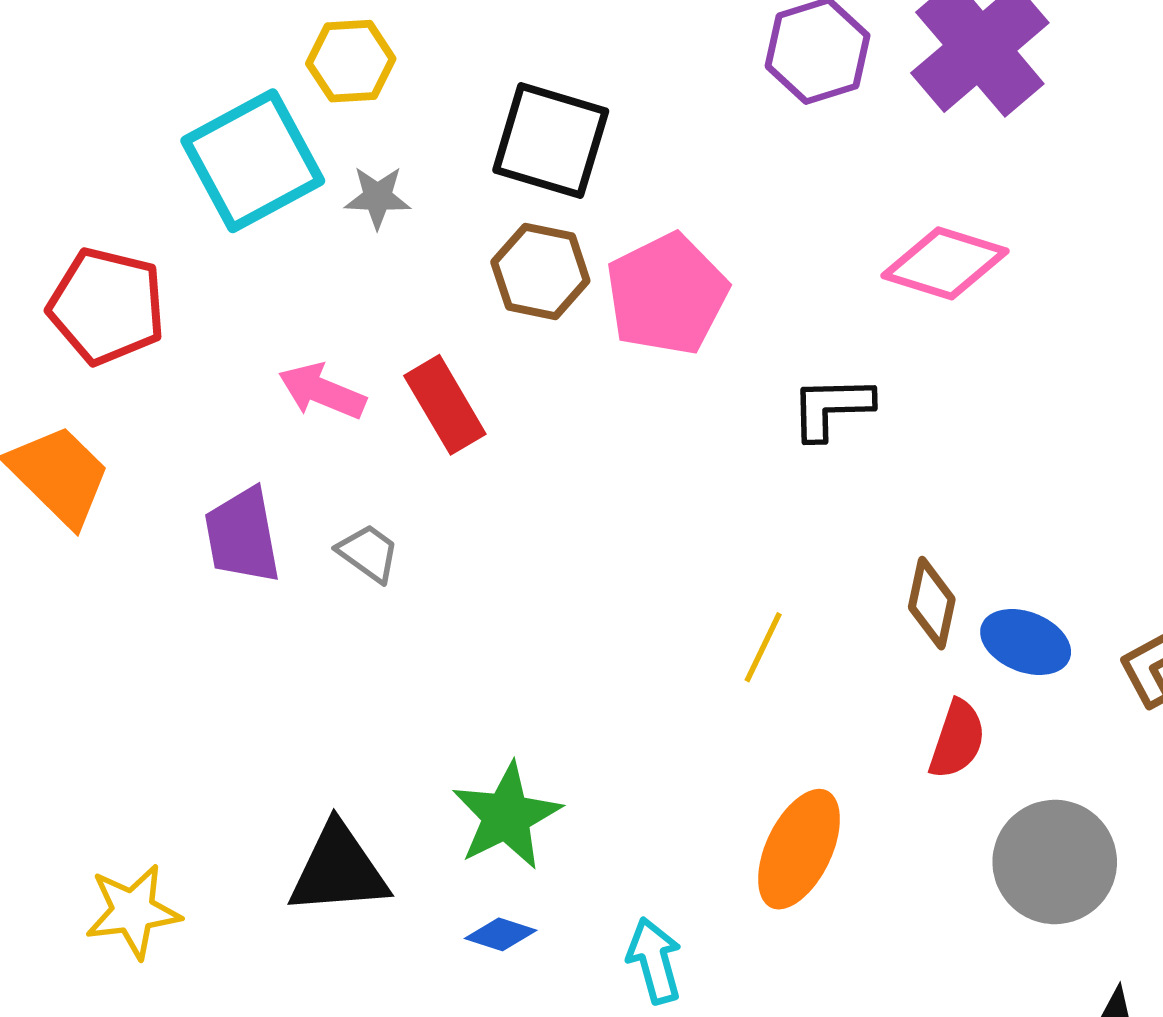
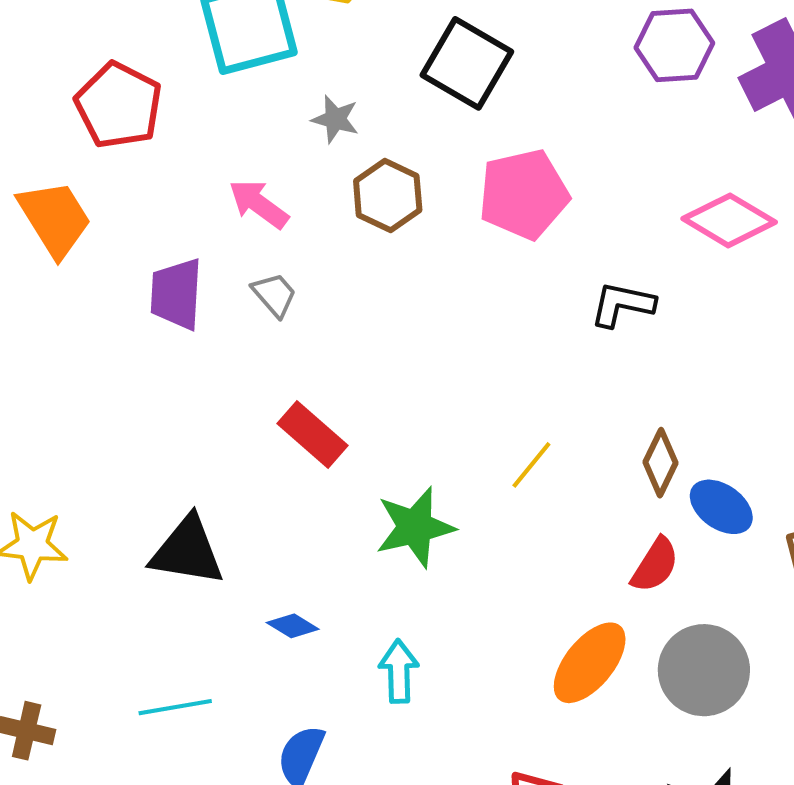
gray star: (378, 197) -> (335, 119), moved
brown hexagon: (540, 271) -> (388, 196), moved
red rectangle: (445, 405) -> (313, 435), moved, turned -32
gray trapezoid: (368, 553) -> (274, 295), moved
green star: (506, 816) -> (415, 527), moved
orange ellipse: (799, 849) -> (590, 663), moved

